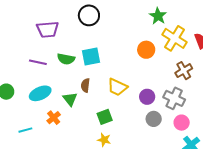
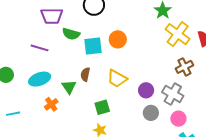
orange circle: (146, 50) -> (118, 39), moved
green semicircle: (66, 59) -> (71, 34), moved
cyan line: (25, 130) -> (13, 114), moved

